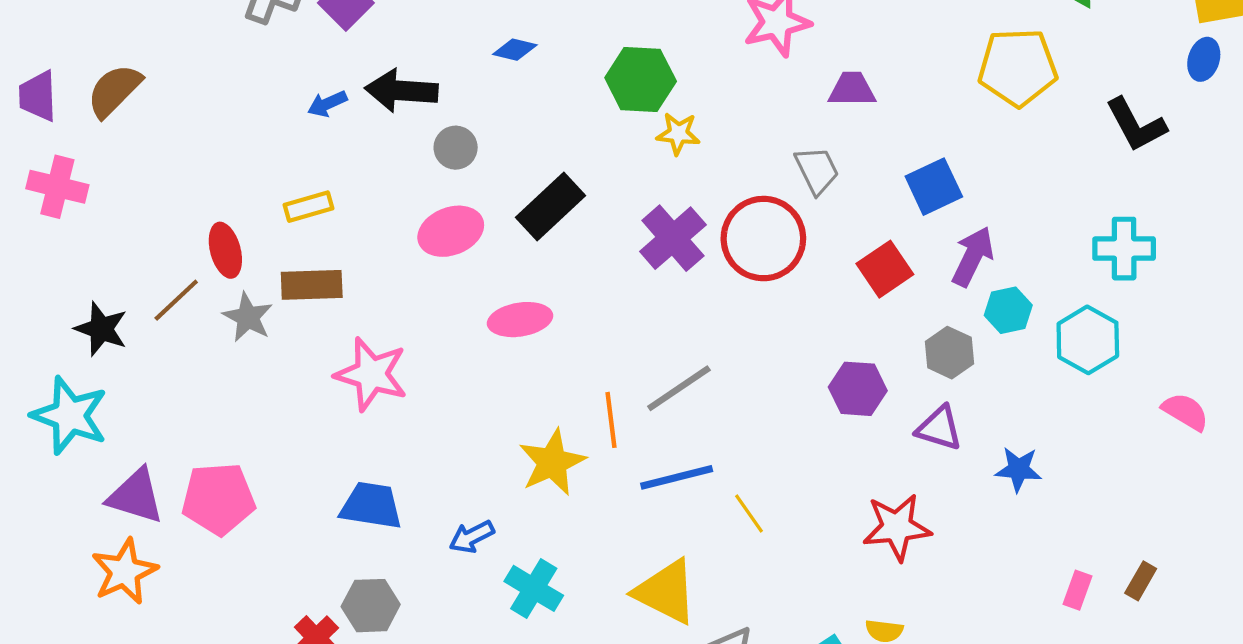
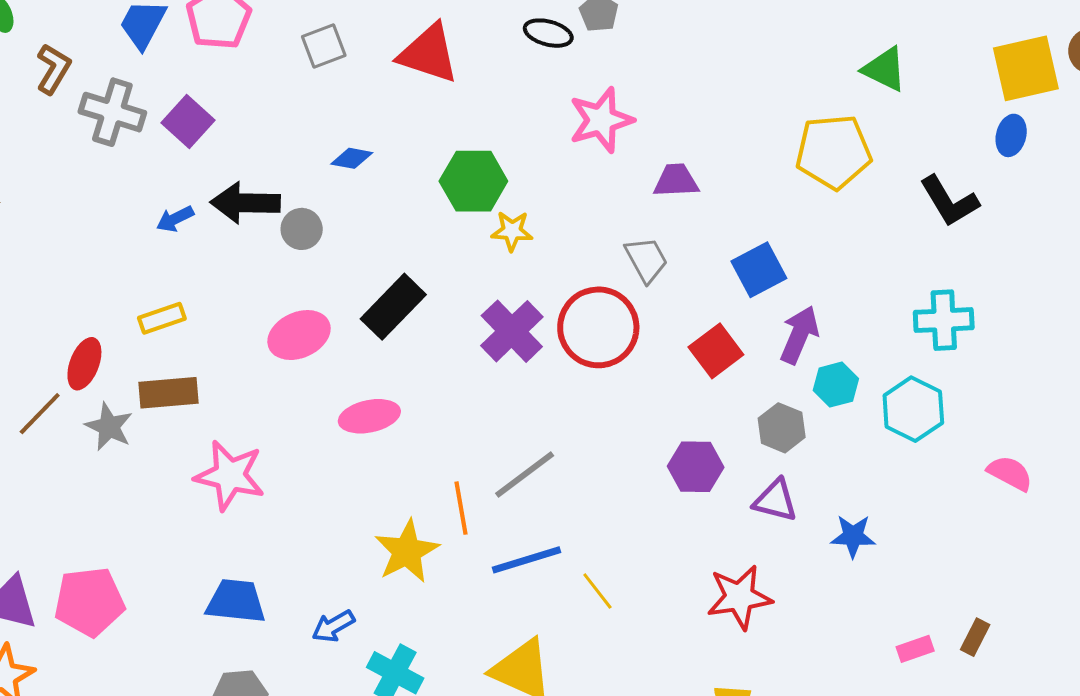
gray circle: (456, 148) -> (302, 229), moved
red ellipse: (225, 250) -> (84, 364), turned 39
pink rectangle: (1078, 590) -> (915, 649), turned 54

